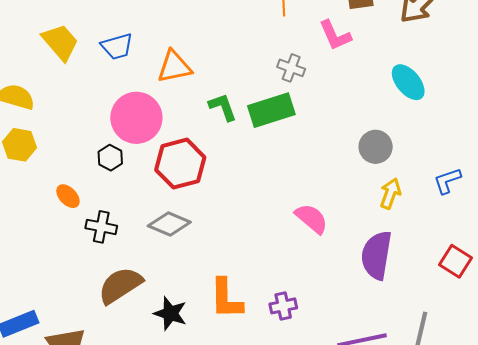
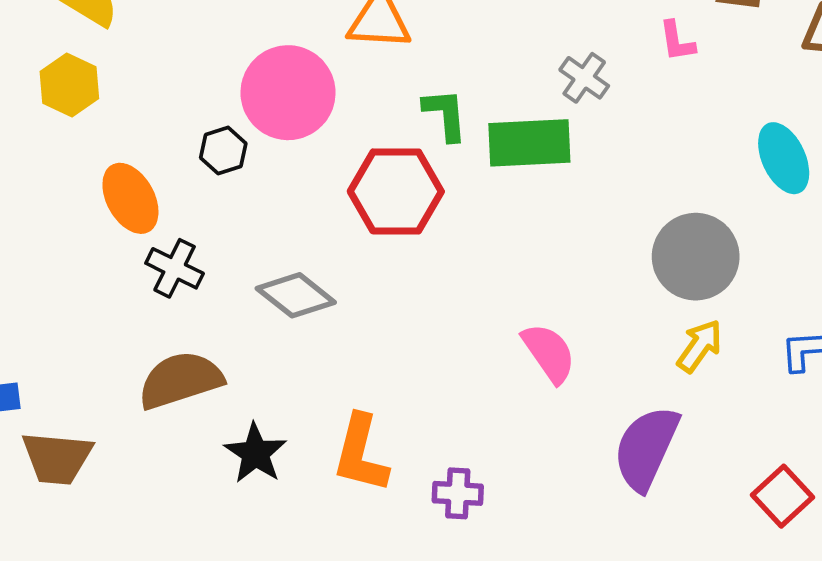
pink L-shape: (335, 35) -> (677, 41), size x0.7
gray circle: (376, 147) -> (696, 257), size x1.4
red hexagon: (180, 164) -> (396, 191), moved
orange ellipse: (68, 196) -> (130, 198), size x1.5

